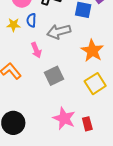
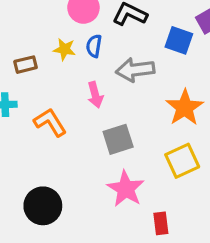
pink star: (64, 118) -> (126, 189), moved

